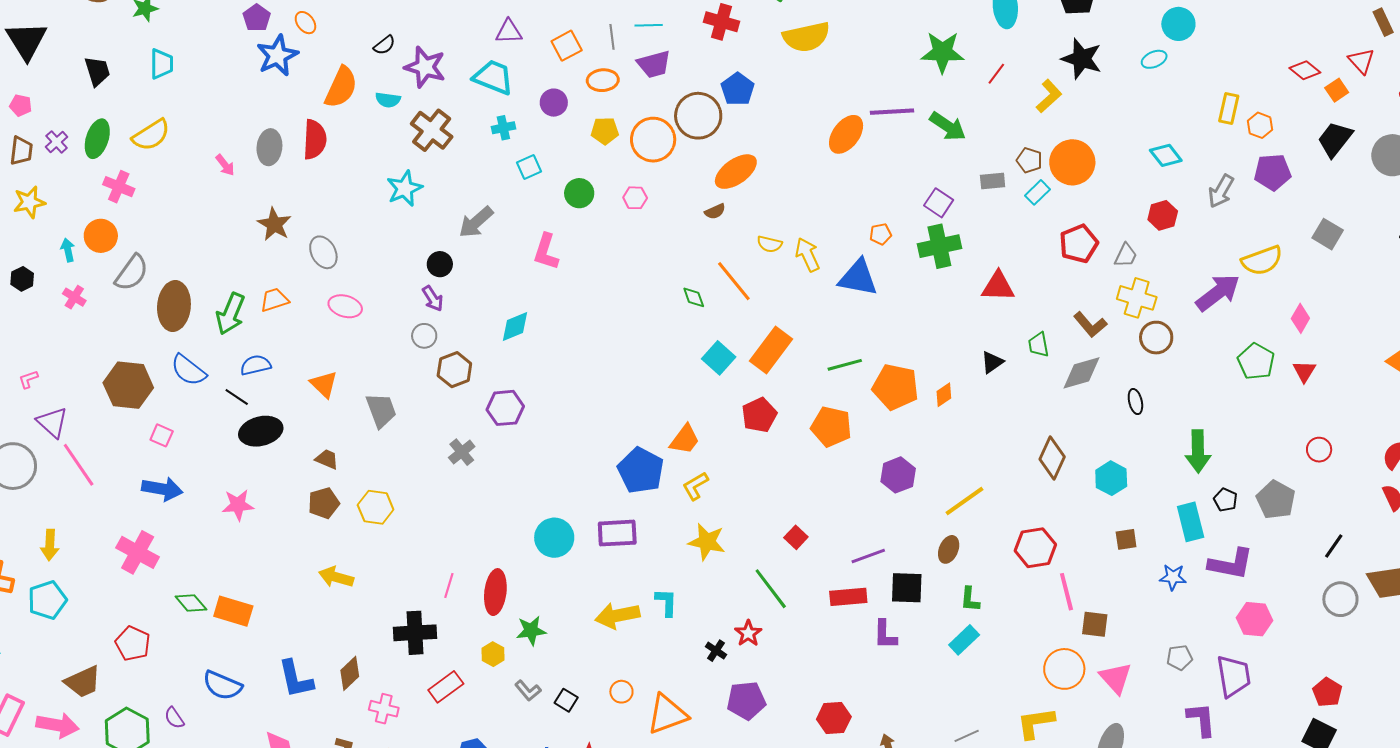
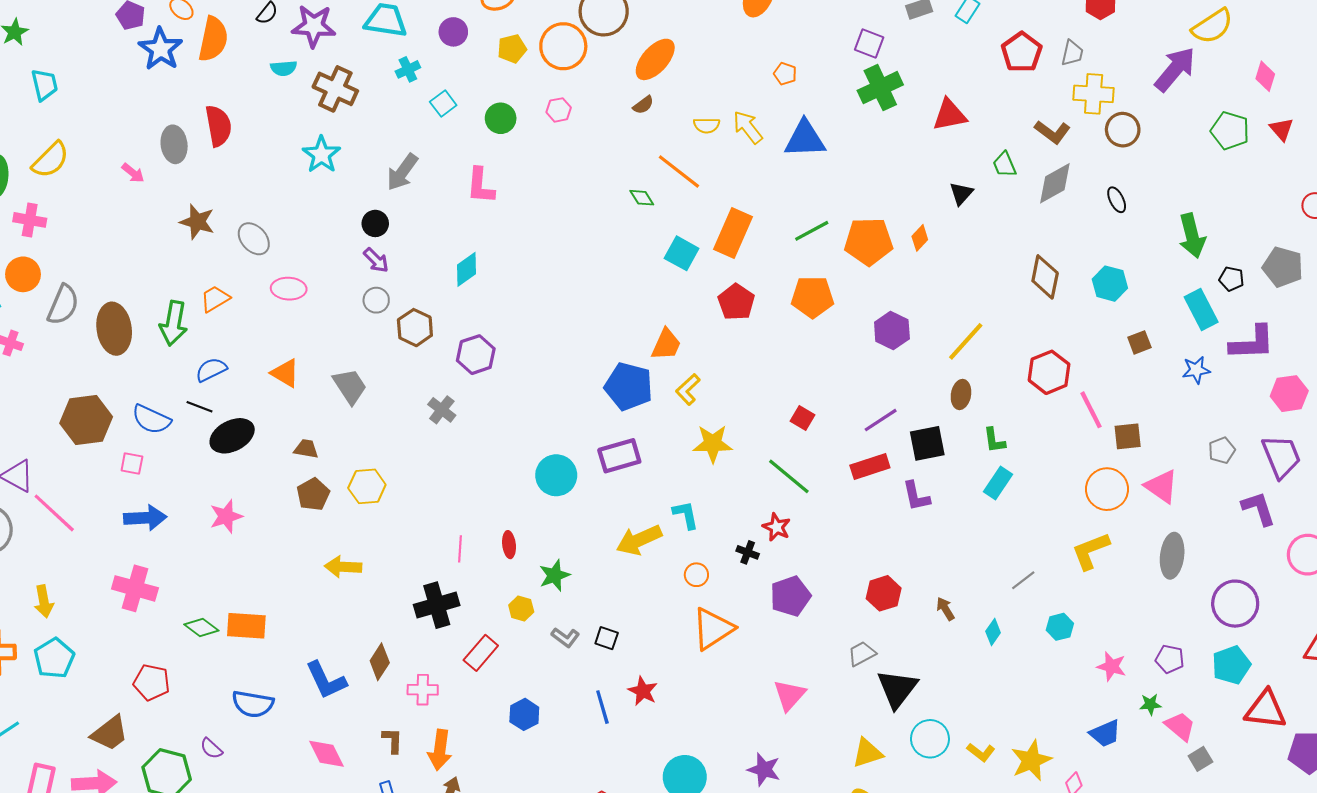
orange semicircle: (341, 87) -> (213, 39), moved
orange pentagon: (880, 234) -> (785, 74), moved, turned -30
blue semicircle: (188, 370) -> (151, 419), moved
red ellipse: (495, 592) -> (509, 545), size x0.6
orange circle: (621, 692) -> (696, 575), moved

